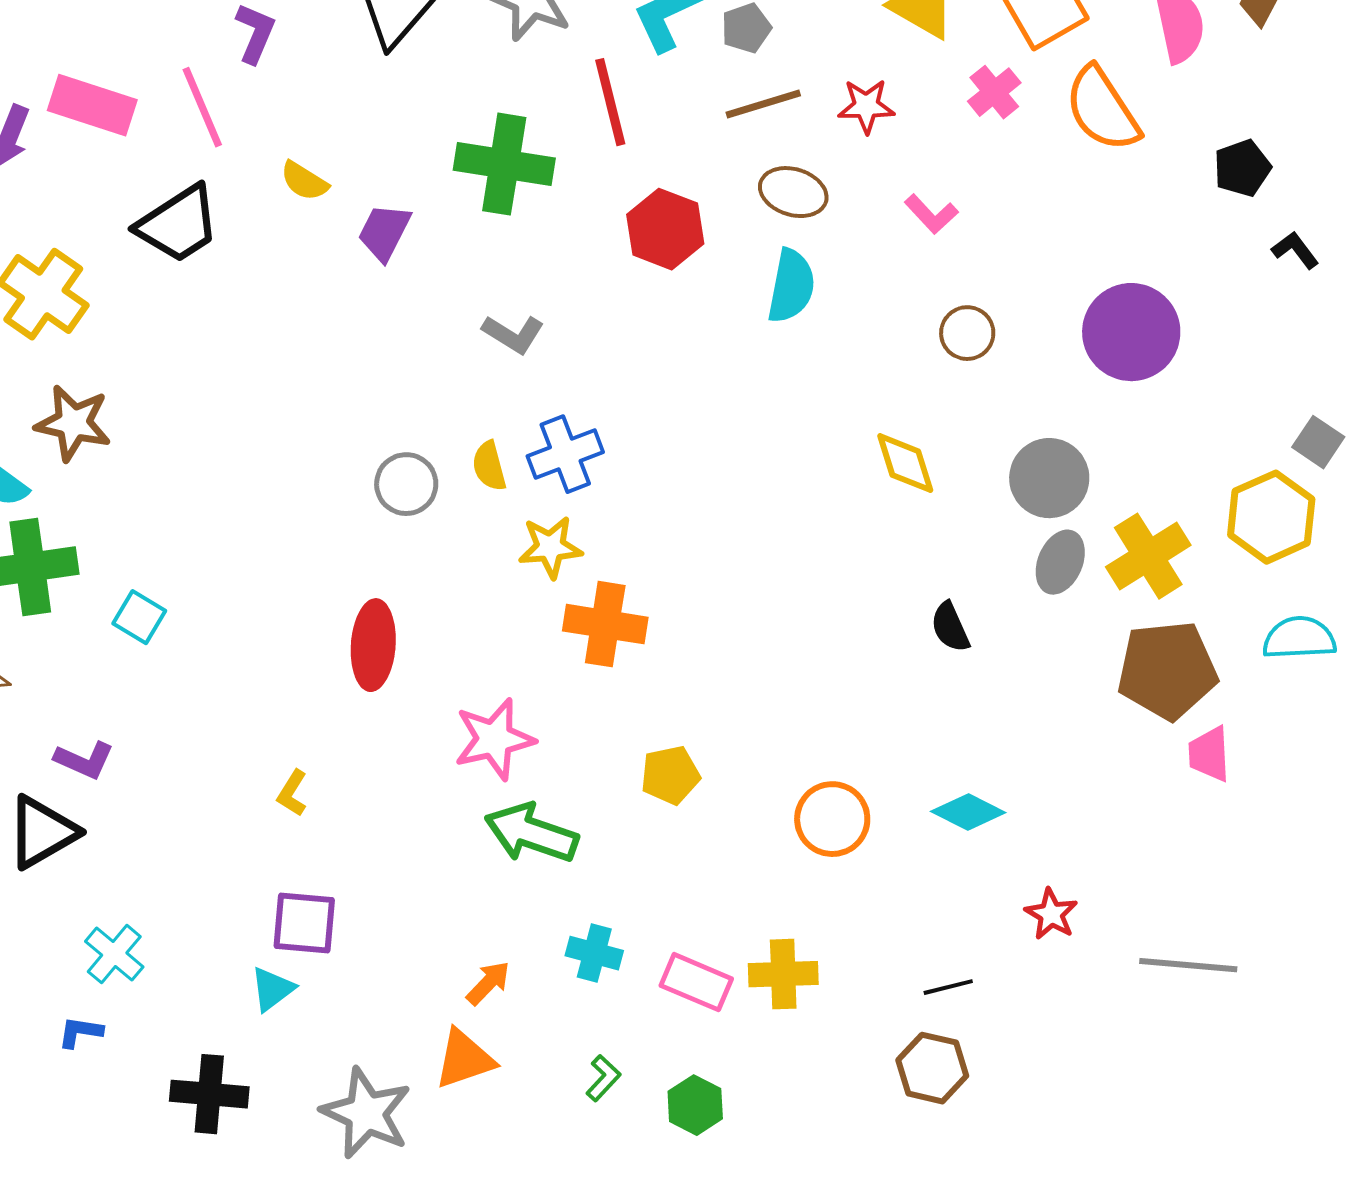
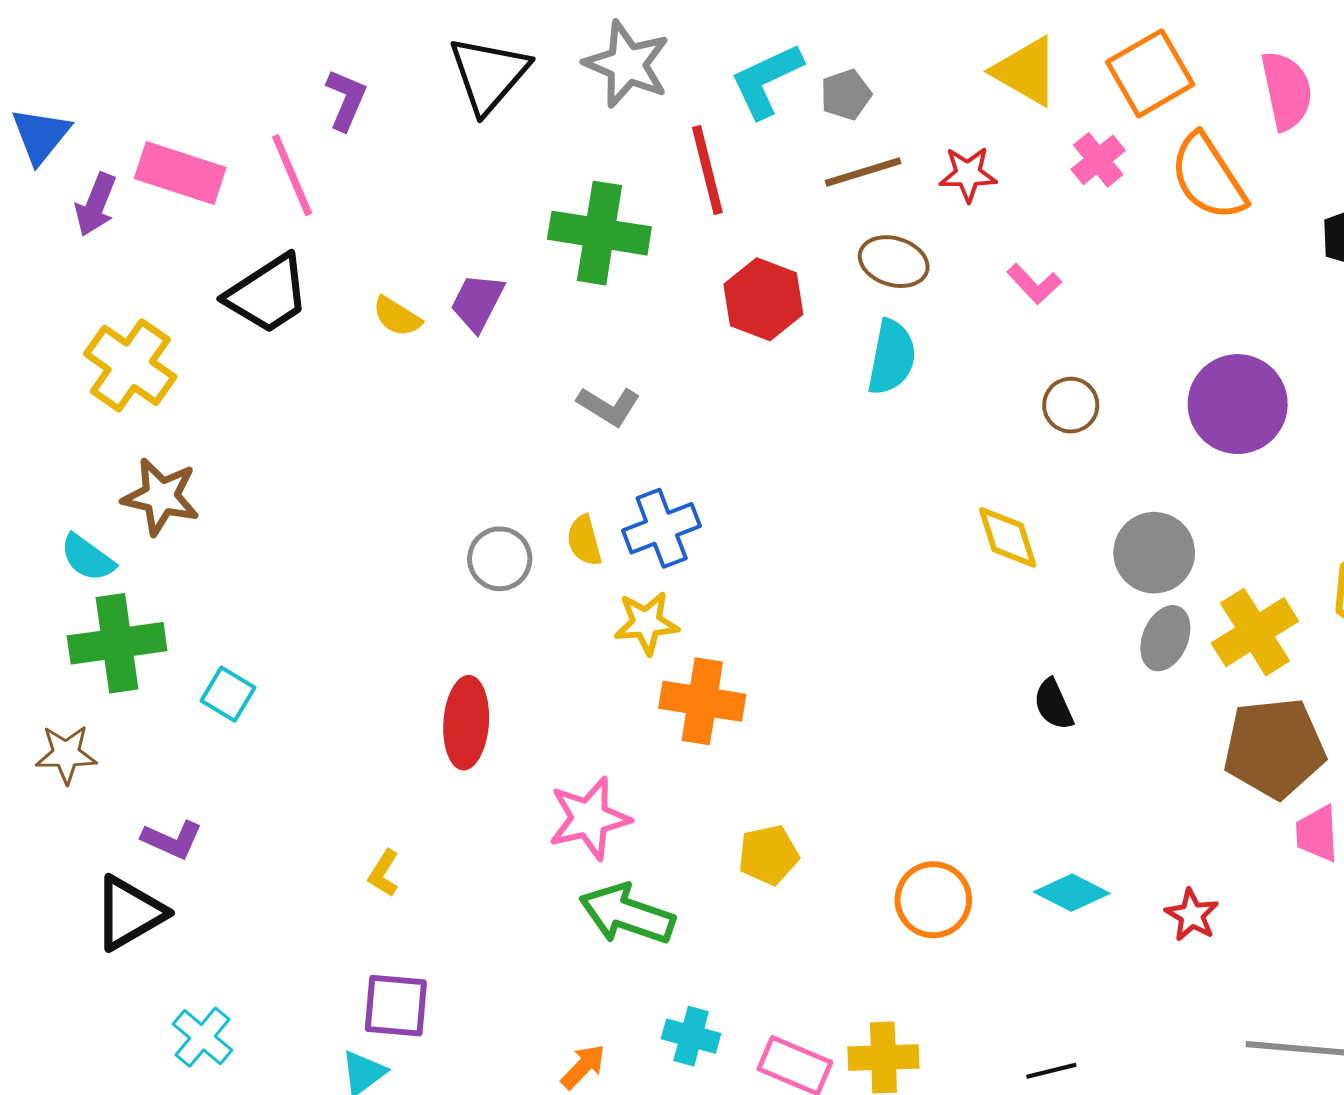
yellow semicircle: (304, 181) -> (397, 317), moved
red star: (1051, 914) -> (1192, 915), moved

